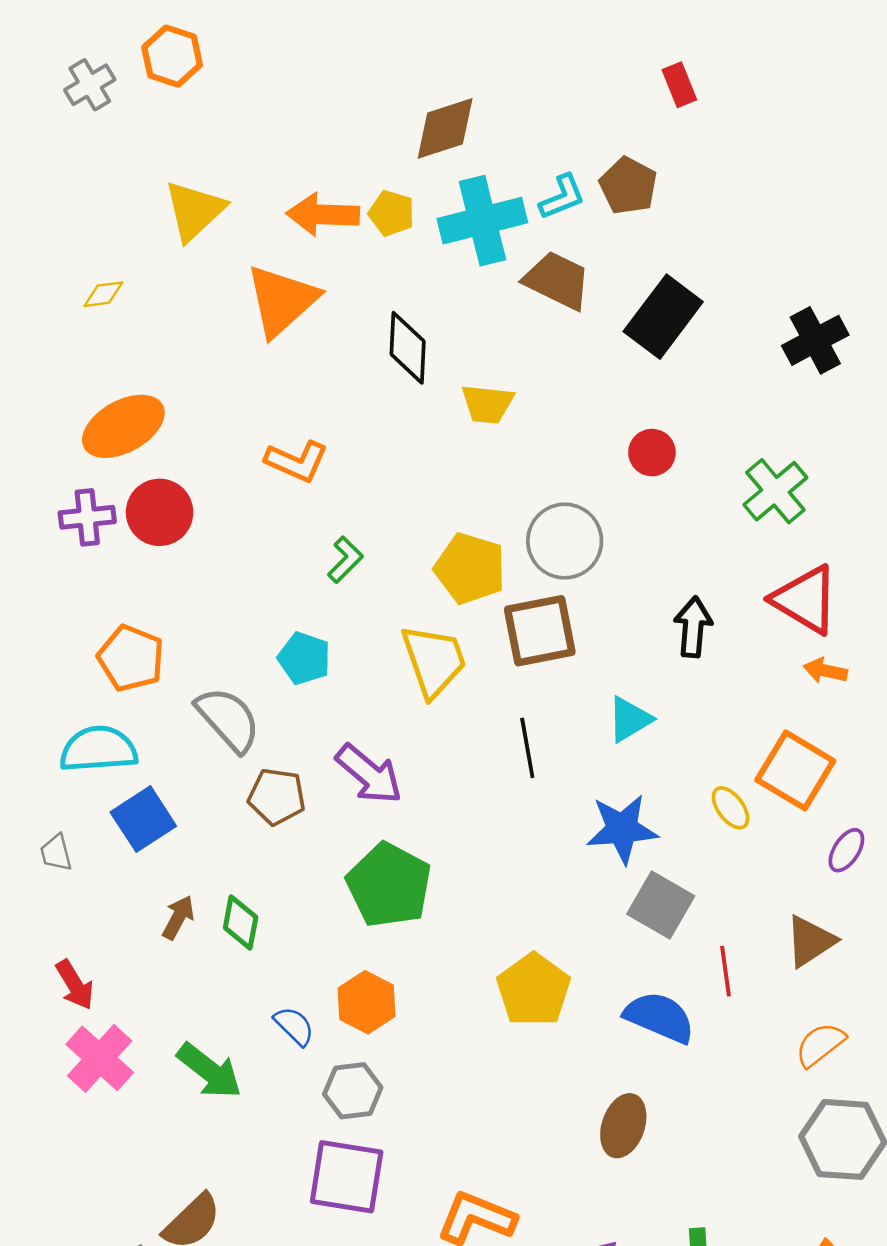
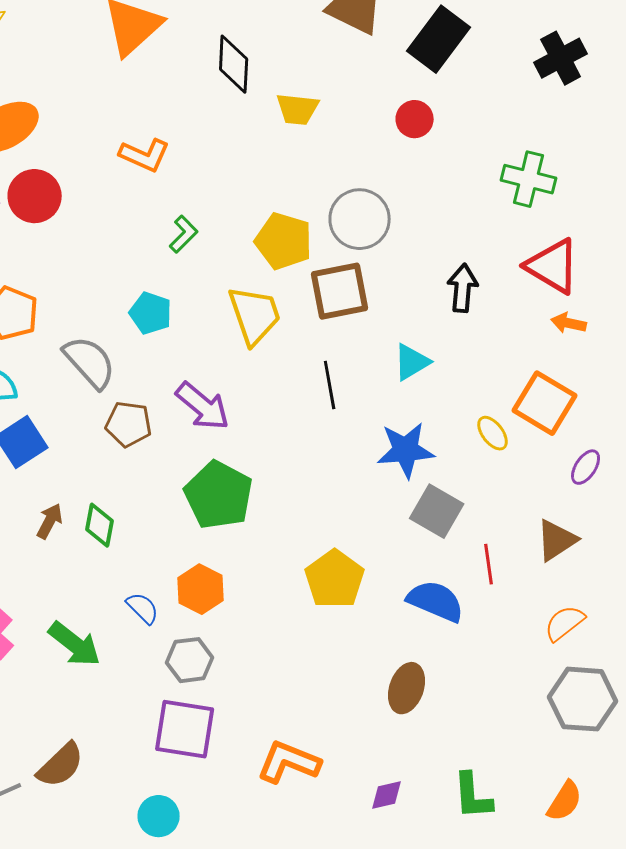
red circle: (652, 453) -> (415, 119), moved
green cross: (775, 491) -> (529, 179), turned -36

